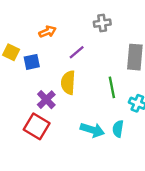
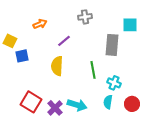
blue square: (32, 62) -> (22, 56), moved
purple cross: (46, 100) -> (55, 108), moved
cyan semicircle: (118, 129) -> (108, 102), moved

